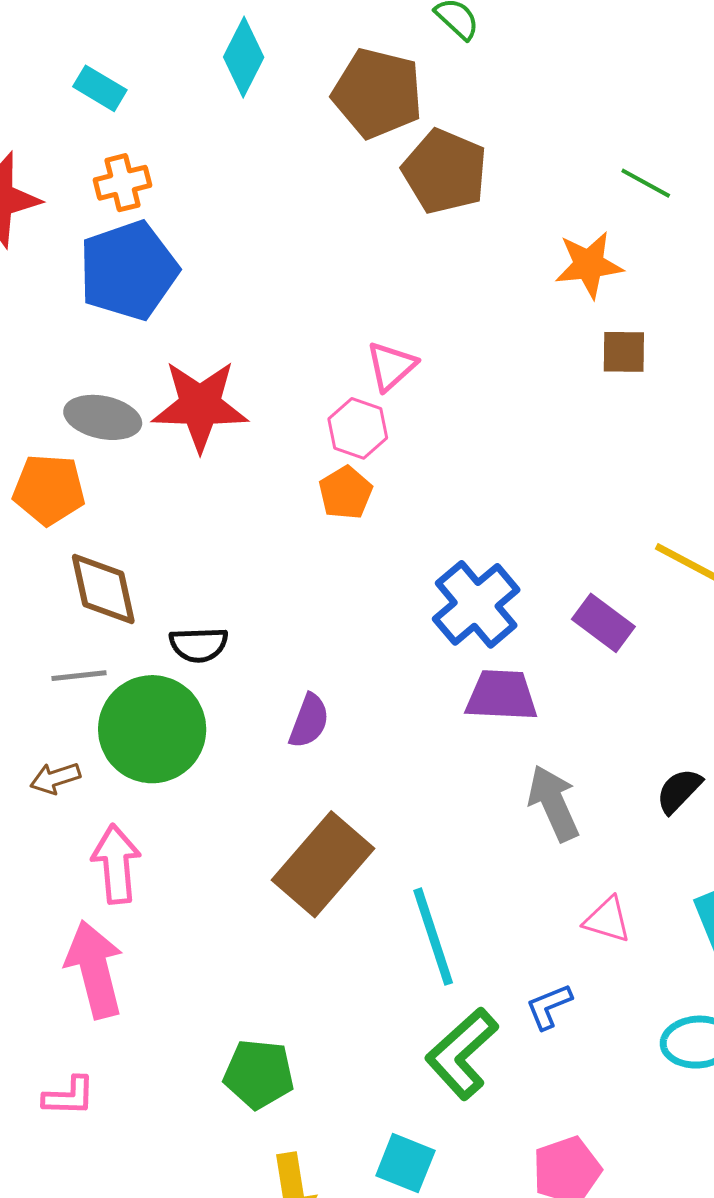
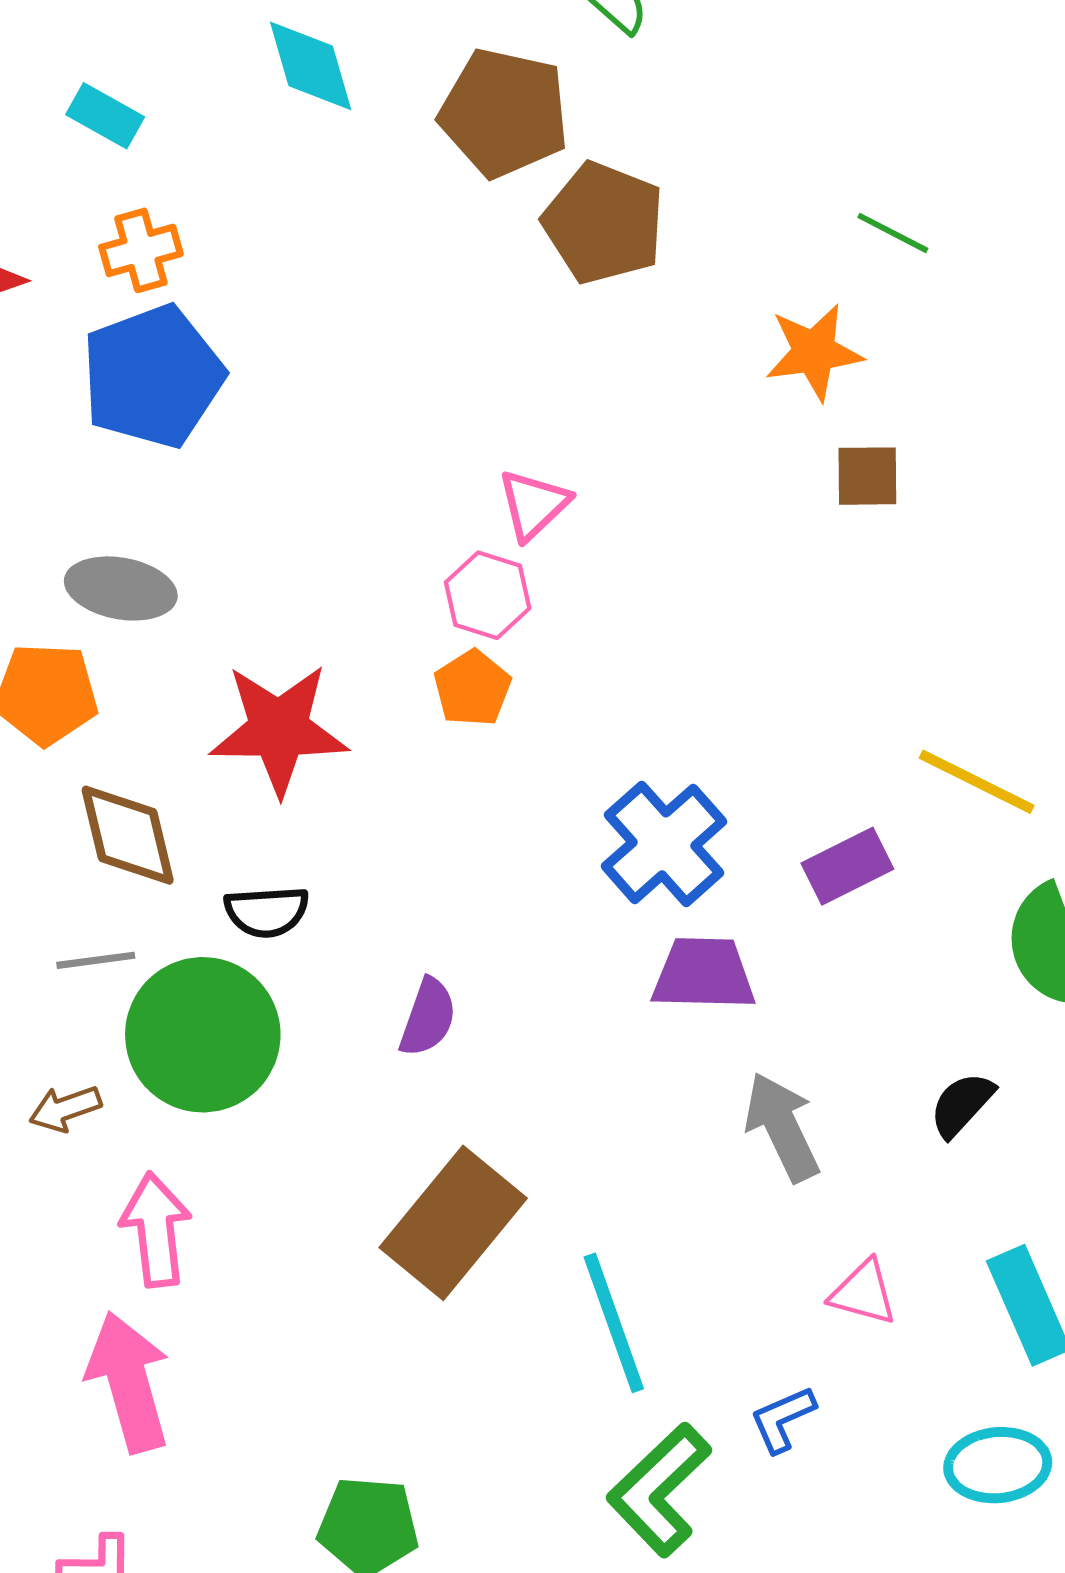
cyan diamond: (244, 57) -> (311, 66), turned -42
red star: (200, 406) -> (279, 729), moved
purple rectangle: (603, 623) -> (847, 866), turned -62

